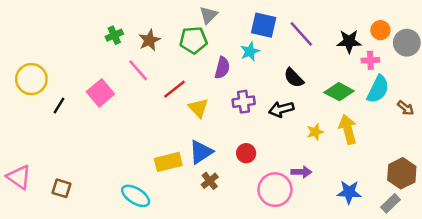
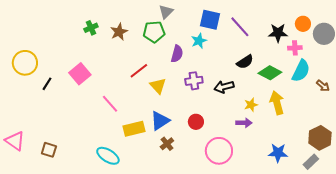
pink line: (138, 70) -> (110, 104), moved
black semicircle: (294, 78) -> (245, 62), moved, turned -78
purple arrow: (301, 172) -> (244, 123), moved

